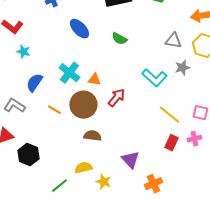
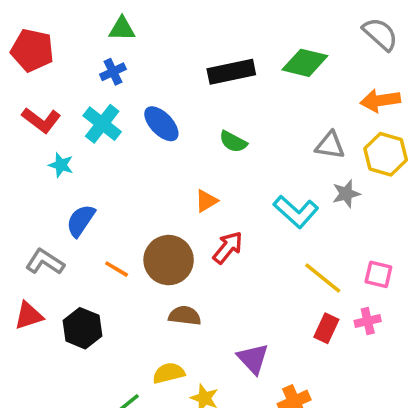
cyan cross: (69, 73) -> (102, 124), moved
orange triangle: (94, 80) -> (206, 201), moved, turned -40
black hexagon: (28, 155) -> (82, 328), moved

